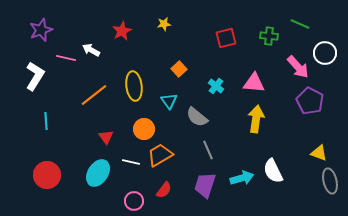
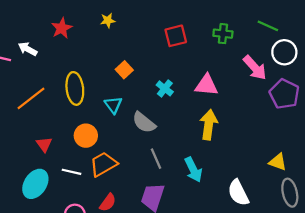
green line: (300, 24) -> (268, 26), moved
purple pentagon: (310, 101) -> (284, 94), moved
white semicircle: (273, 171) -> (238, 193), moved
cyan arrow: (242, 178) -> (193, 170), moved, turned 80

